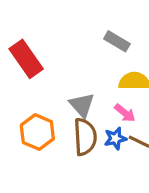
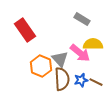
pink arrow: (125, 113) -> (80, 53), moved, size x1.5
orange hexagon: (37, 132) -> (41, 66), moved

